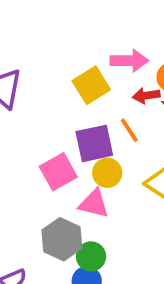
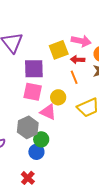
red arrow: (146, 95) -> (78, 60), moved
purple square: (94, 143) -> (34, 69), moved
pink square: (58, 172) -> (33, 92), turned 30

